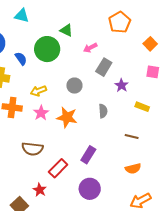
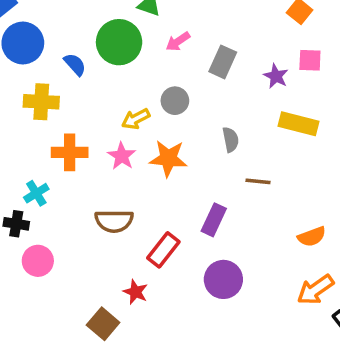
pink arrow: (90, 48) -> (178, 42), moved
purple star: (122, 85) -> (276, 76), moved
yellow arrow: (38, 91) -> (136, 119), moved
yellow rectangle: (142, 107) -> (299, 124), size x1.5
brown line: (132, 137) -> (258, 181), moved
orange semicircle: (133, 169) -> (312, 237), moved

